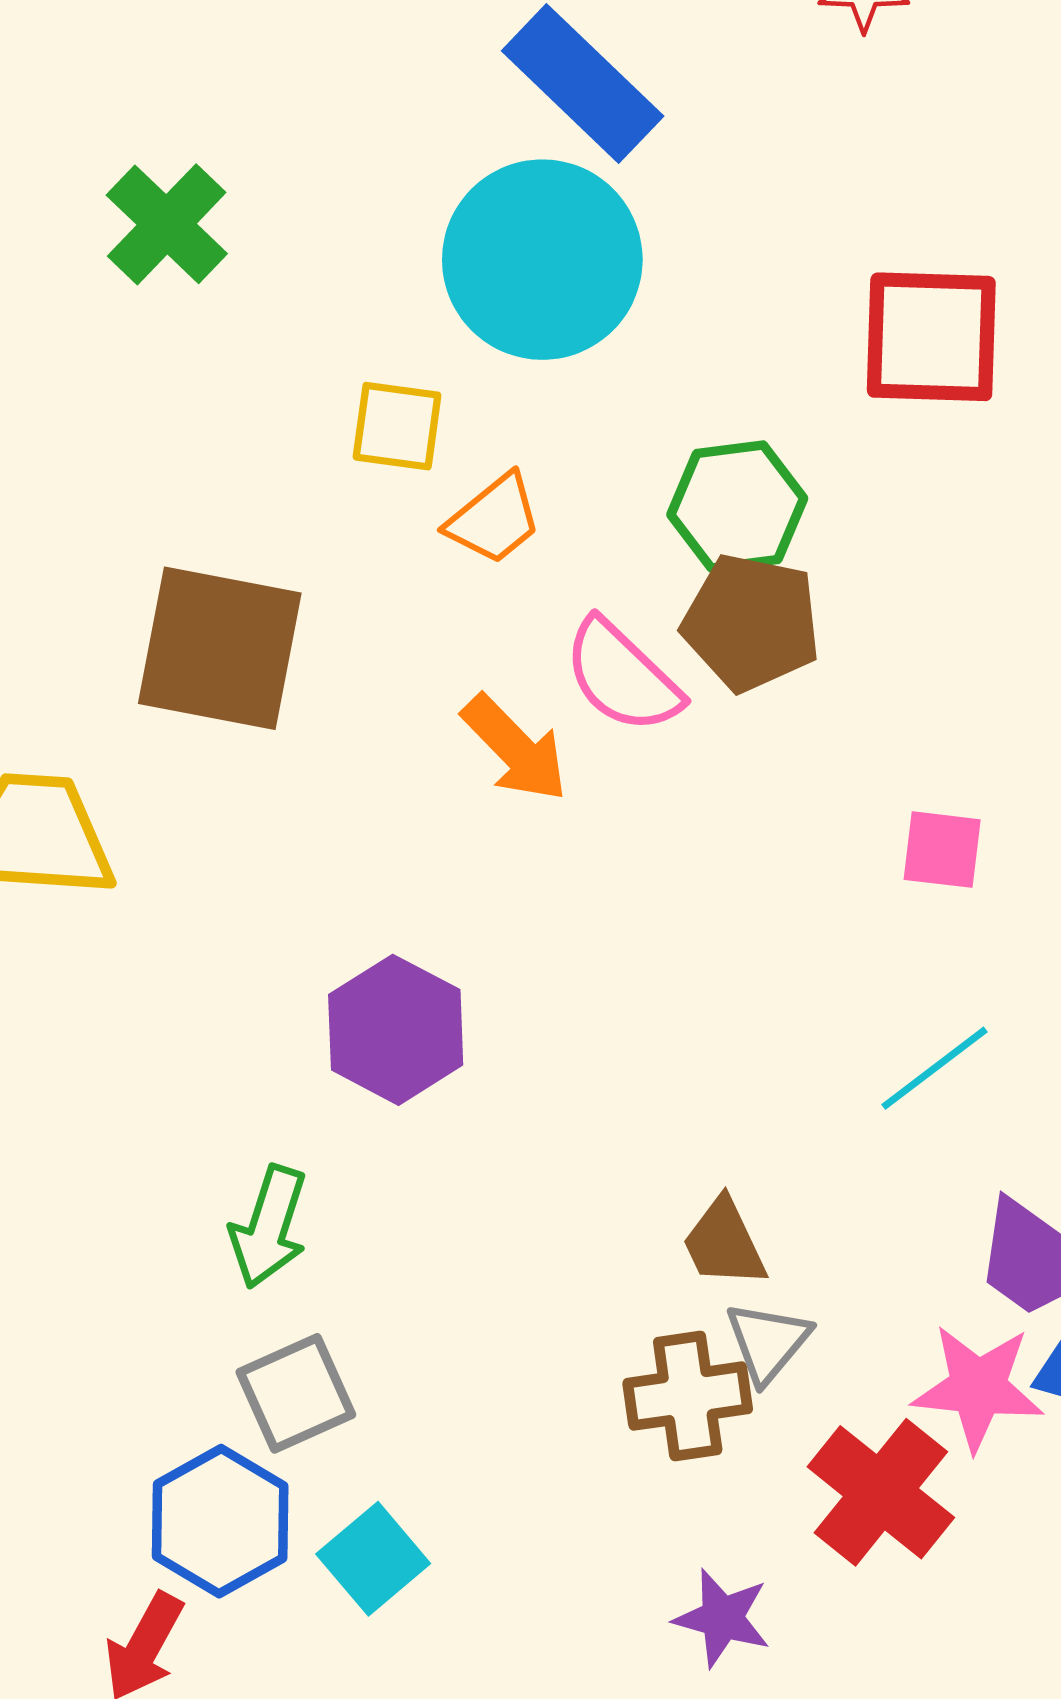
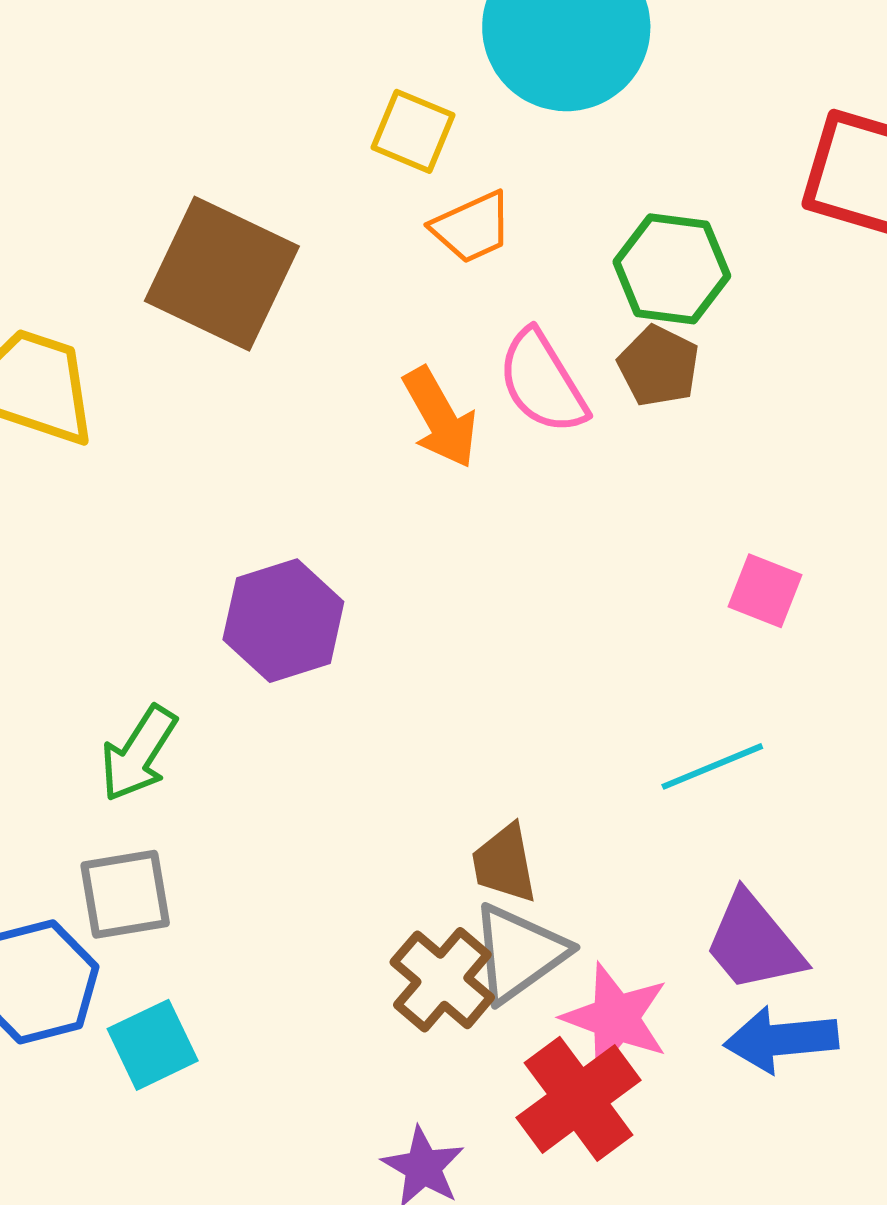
brown pentagon: (751, 623) -> (659, 366), size x0.7
gray triangle: (768, 1342) -> (519, 953), size x1.4
pink star: (978, 1388) -> (615, 1018), moved
brown cross: (688, 1396) -> (442, 980), turned 34

